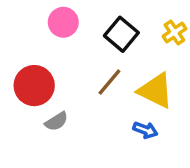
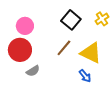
pink circle: (63, 22) -> (25, 26), moved
blue arrow: (145, 130) -> (85, 76), turned 32

